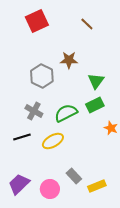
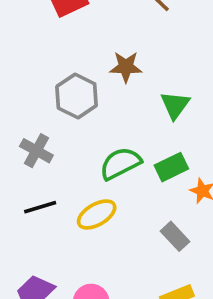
green rectangle: (95, 105) -> (171, 167), moved
gray cross: (34, 111) -> (36, 151), moved
gray rectangle: (74, 176) -> (175, 236), moved

